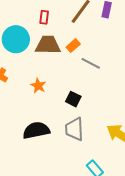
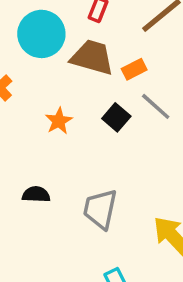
black square: (73, 99) -> (116, 117), moved
black semicircle: (36, 130) -> (36, 194), size x0.6

